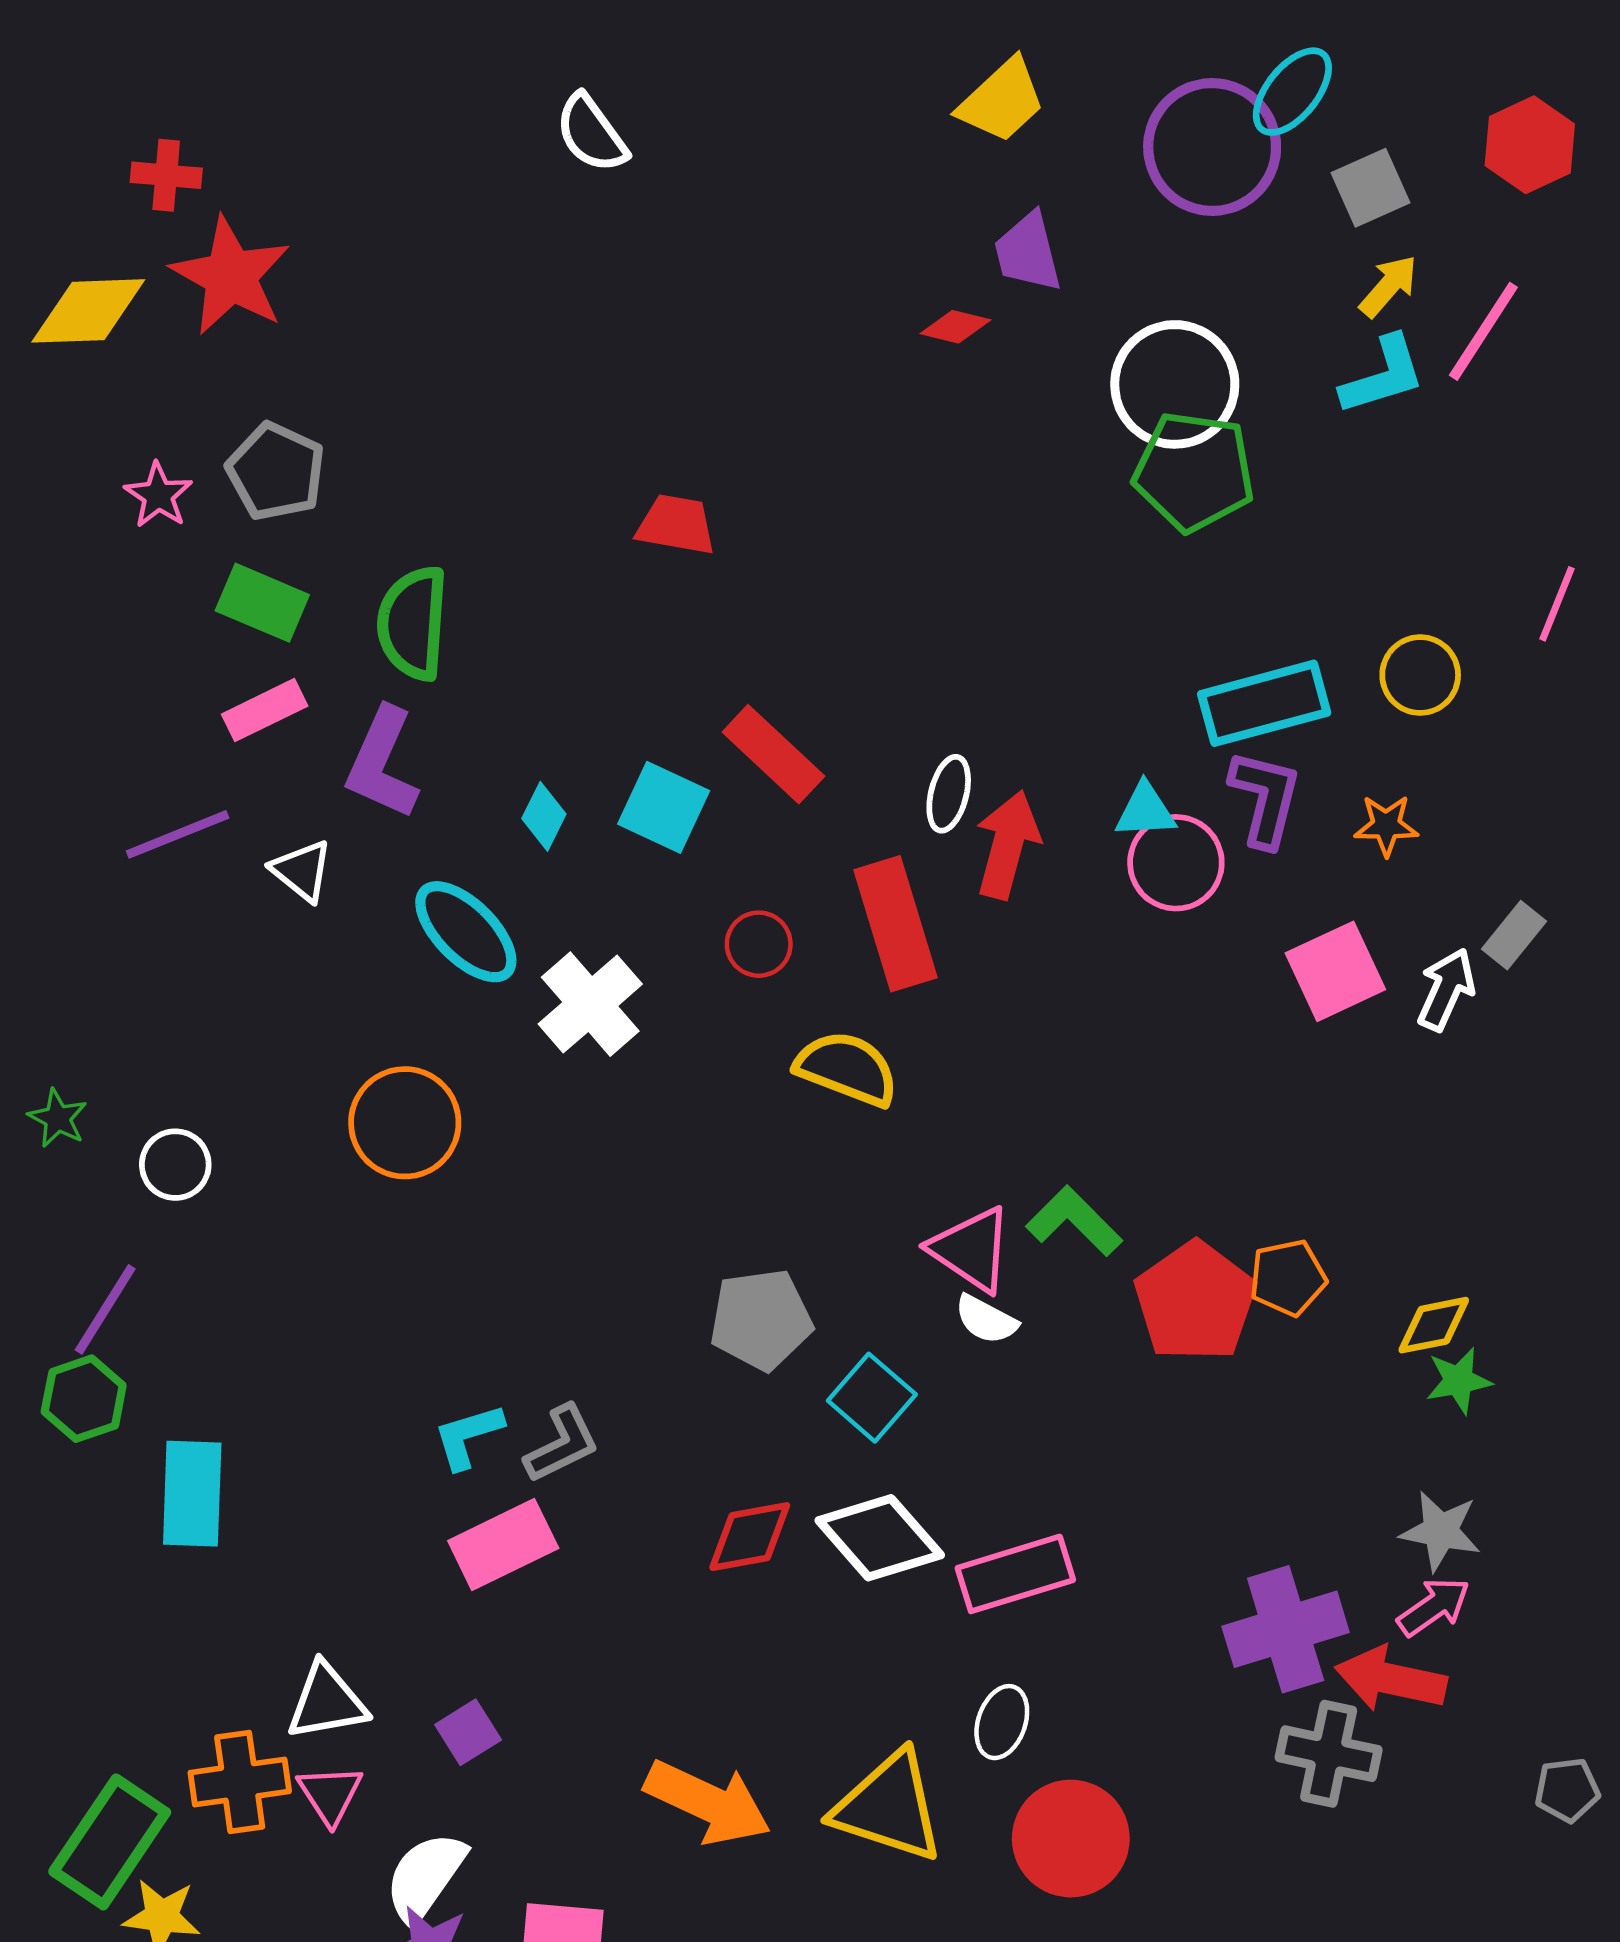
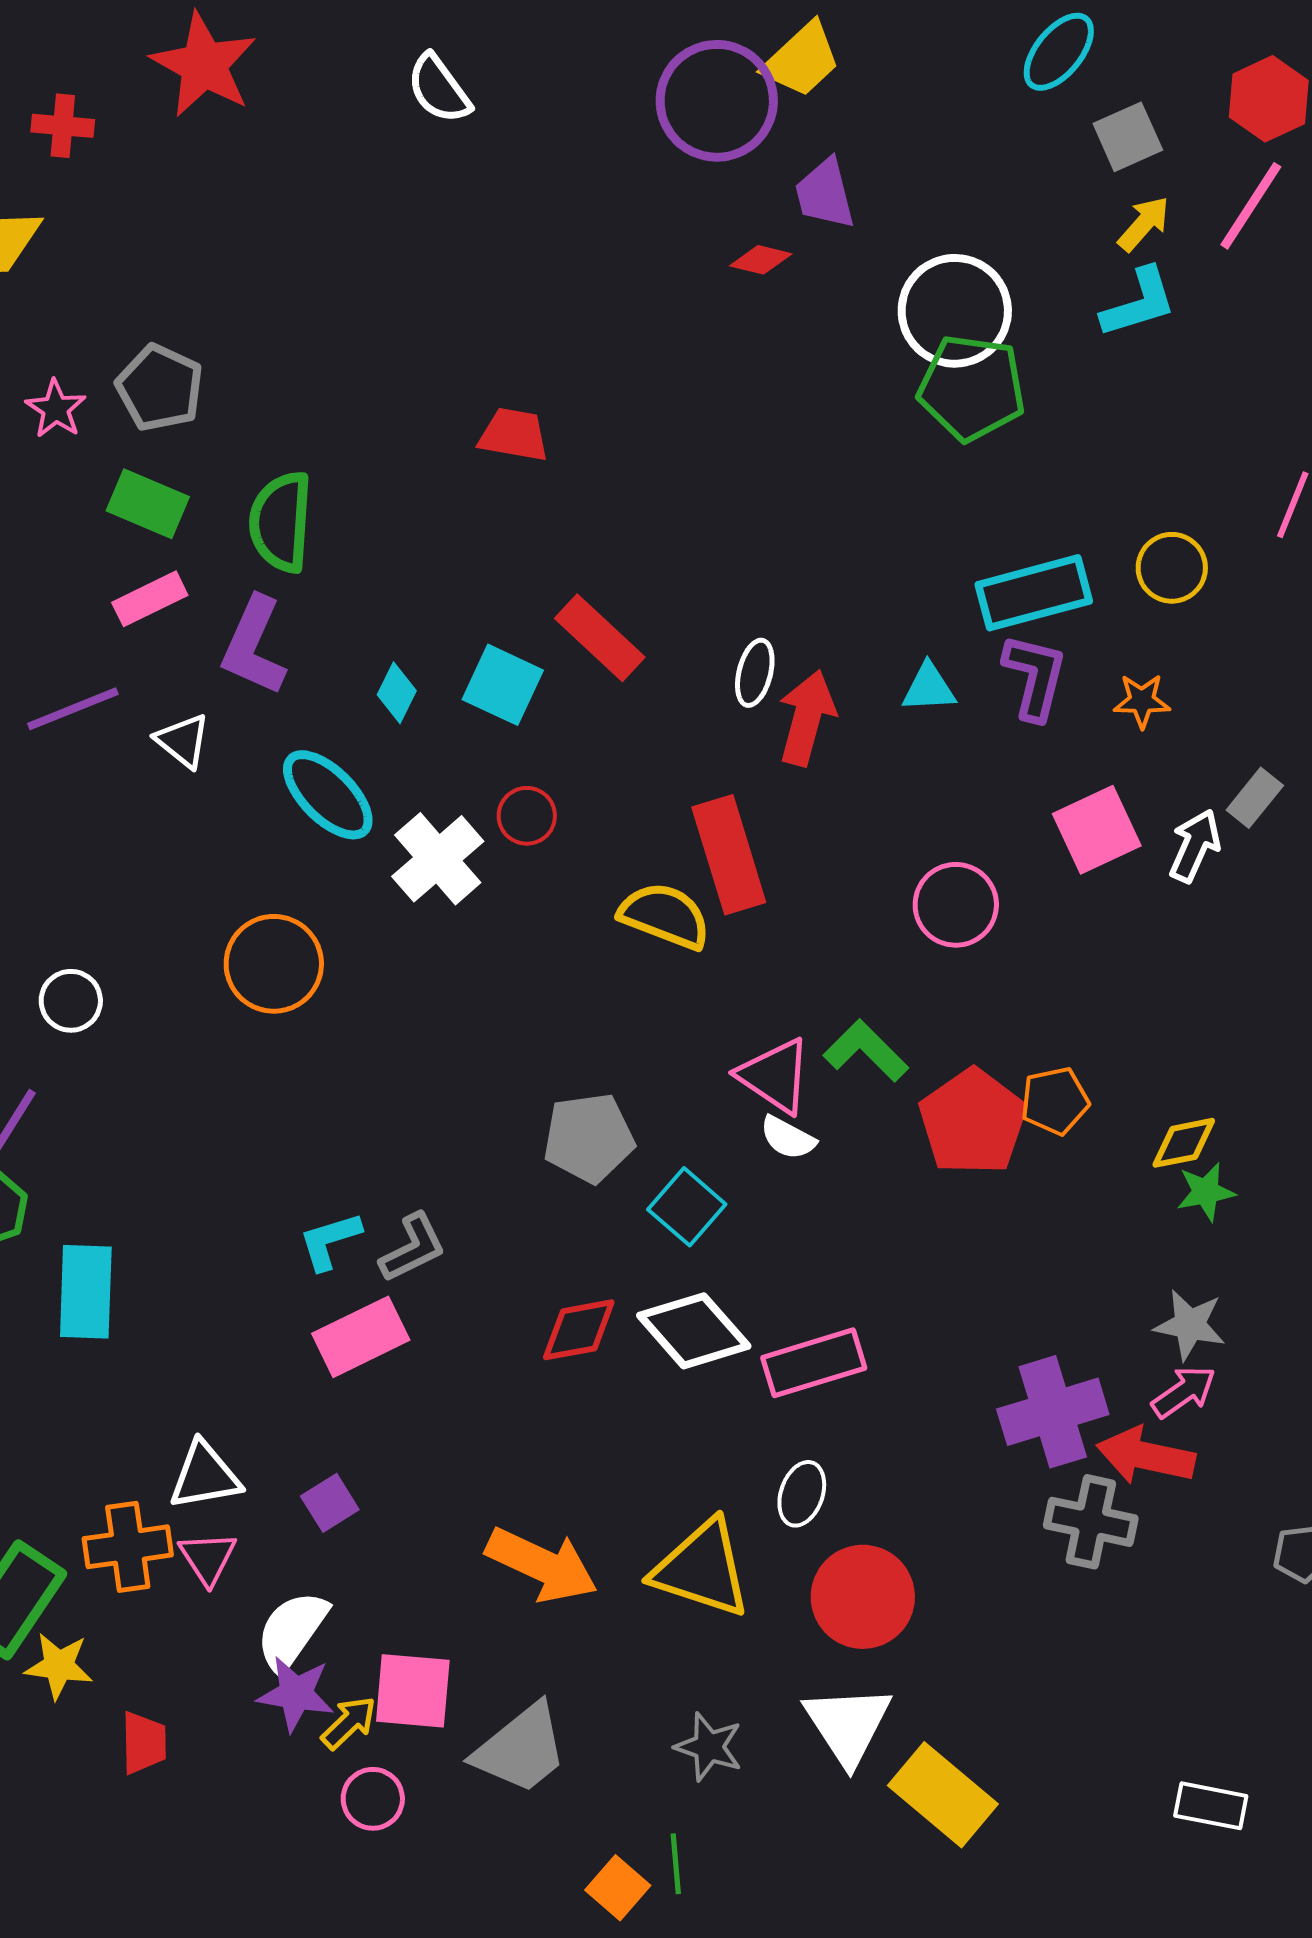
purple circle: (1212, 147) -> (717, 101), moved
red star: (231, 276) -> (204, 65), moved
pink line: (1483, 331) -> (1251, 206), moved
pink circle: (1176, 863) -> (956, 905), moved
red rectangle: (896, 924) -> (729, 855), moved
red circle: (759, 944) -> (527, 816), moved

